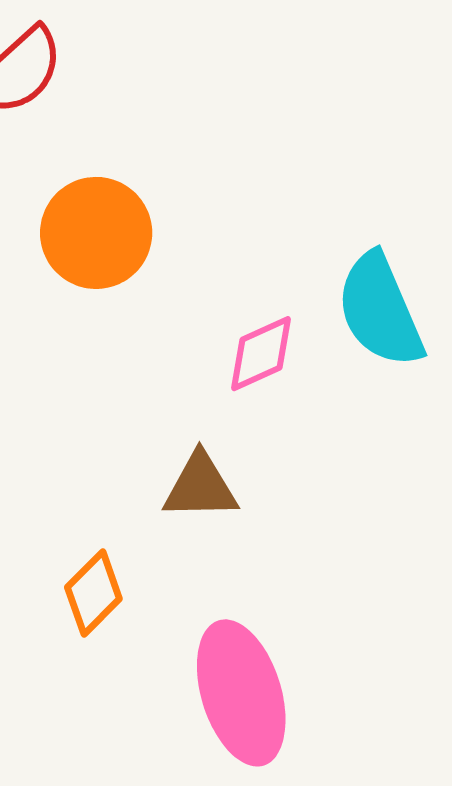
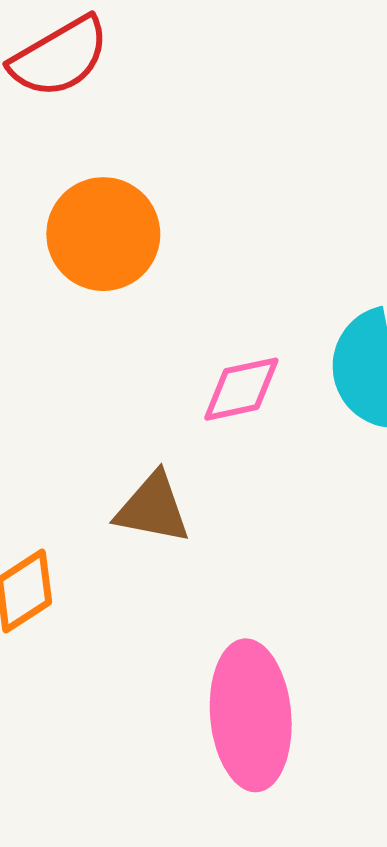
pink ellipse: (241, 693) -> (251, 715), moved

